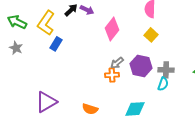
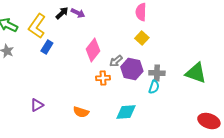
pink diamond: (112, 29) -> (93, 50), moved
gray arrow: (117, 63) -> (116, 61), moved
purple triangle: (46, 102) -> (37, 105), size x0.6

